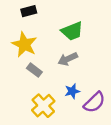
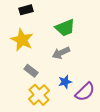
gray rectangle: (34, 70) -> (31, 71), moved

